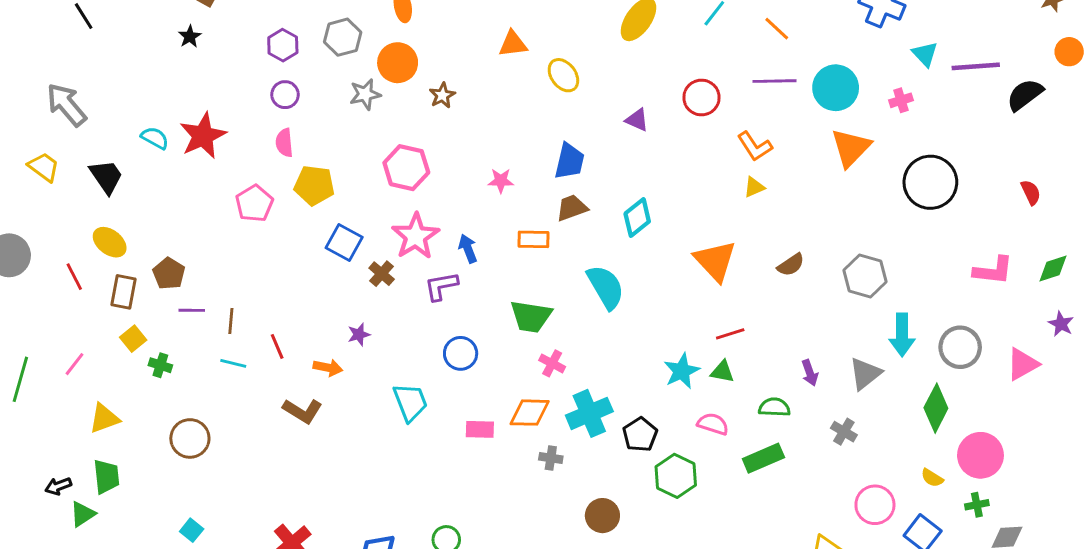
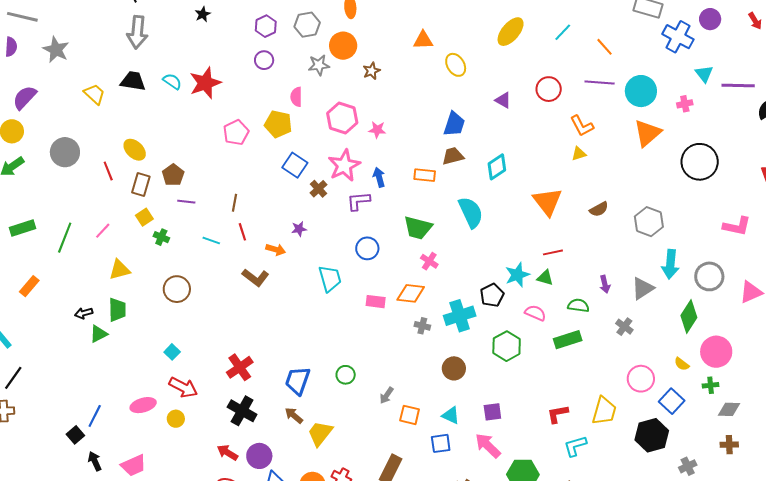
gray arrow: (66, 105) -> (137, 32), moved, turned -140
pink semicircle: (284, 143) -> (296, 97), moved
black trapezoid: (106, 177) -> (133, 81), moved, turned -52
pink star: (501, 181) -> (377, 130), moved
brown line: (231, 321) -> (234, 203), moved
cyan cross: (589, 413) -> (460, 316), moved
black pentagon: (640, 435) -> (492, 295), moved

